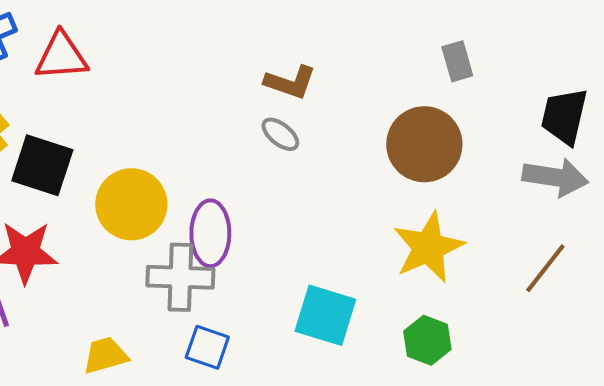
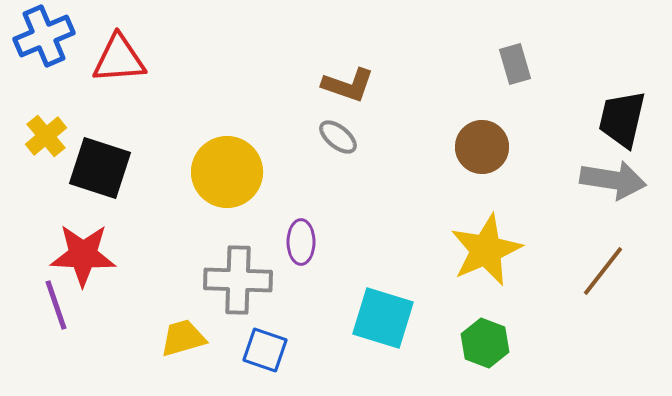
brown circle: (424, 144) -> (482, 147), size x0.7
yellow circle: (131, 204) -> (227, 172), moved
purple ellipse: (210, 233) -> (301, 242), moved, size x0.7
yellow trapezoid: (105, 355) -> (183, 338), moved

